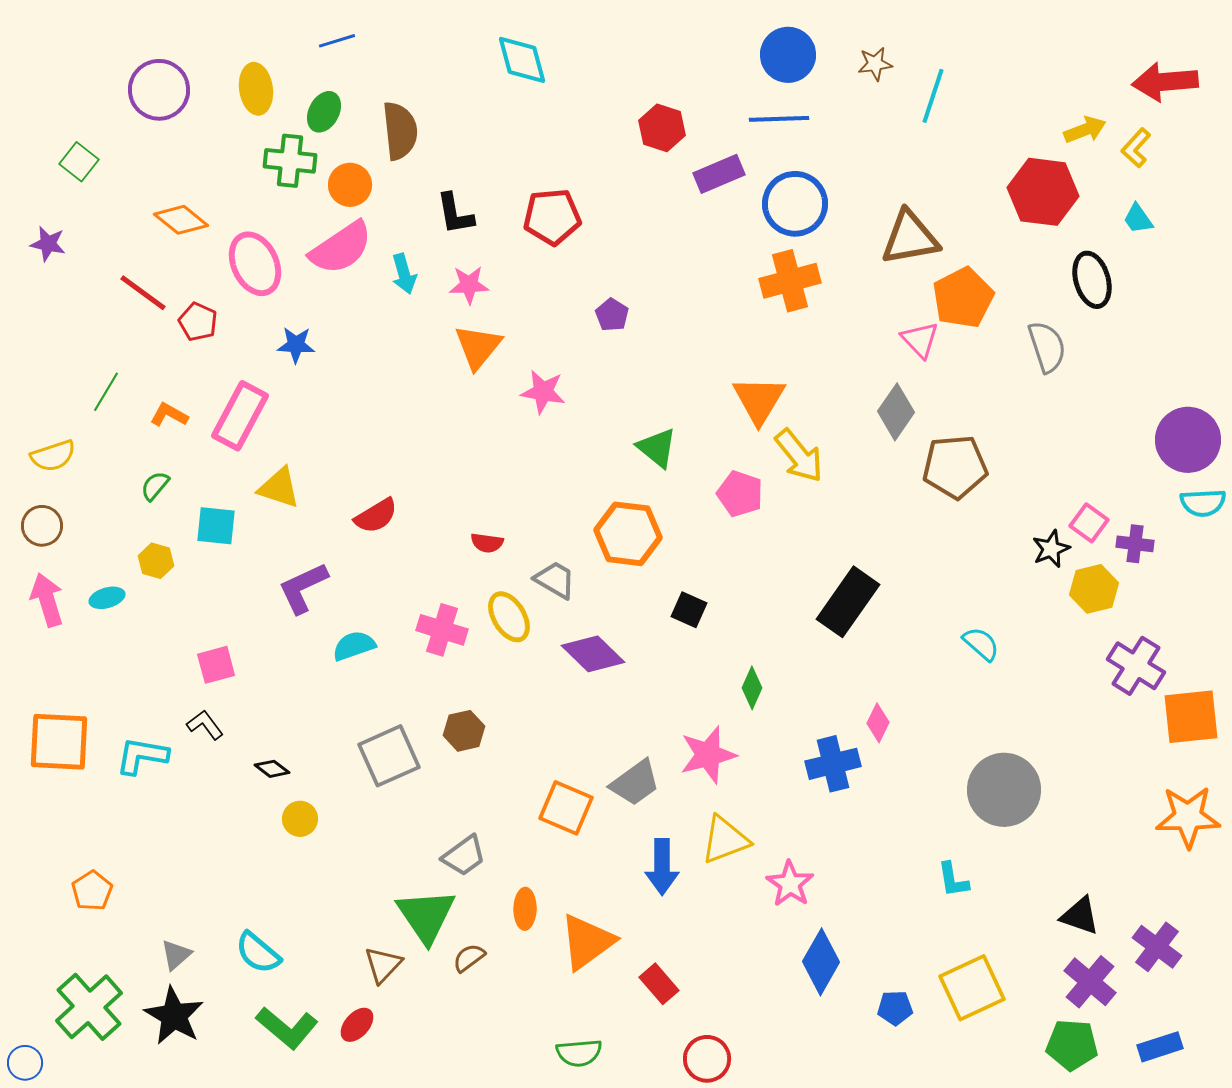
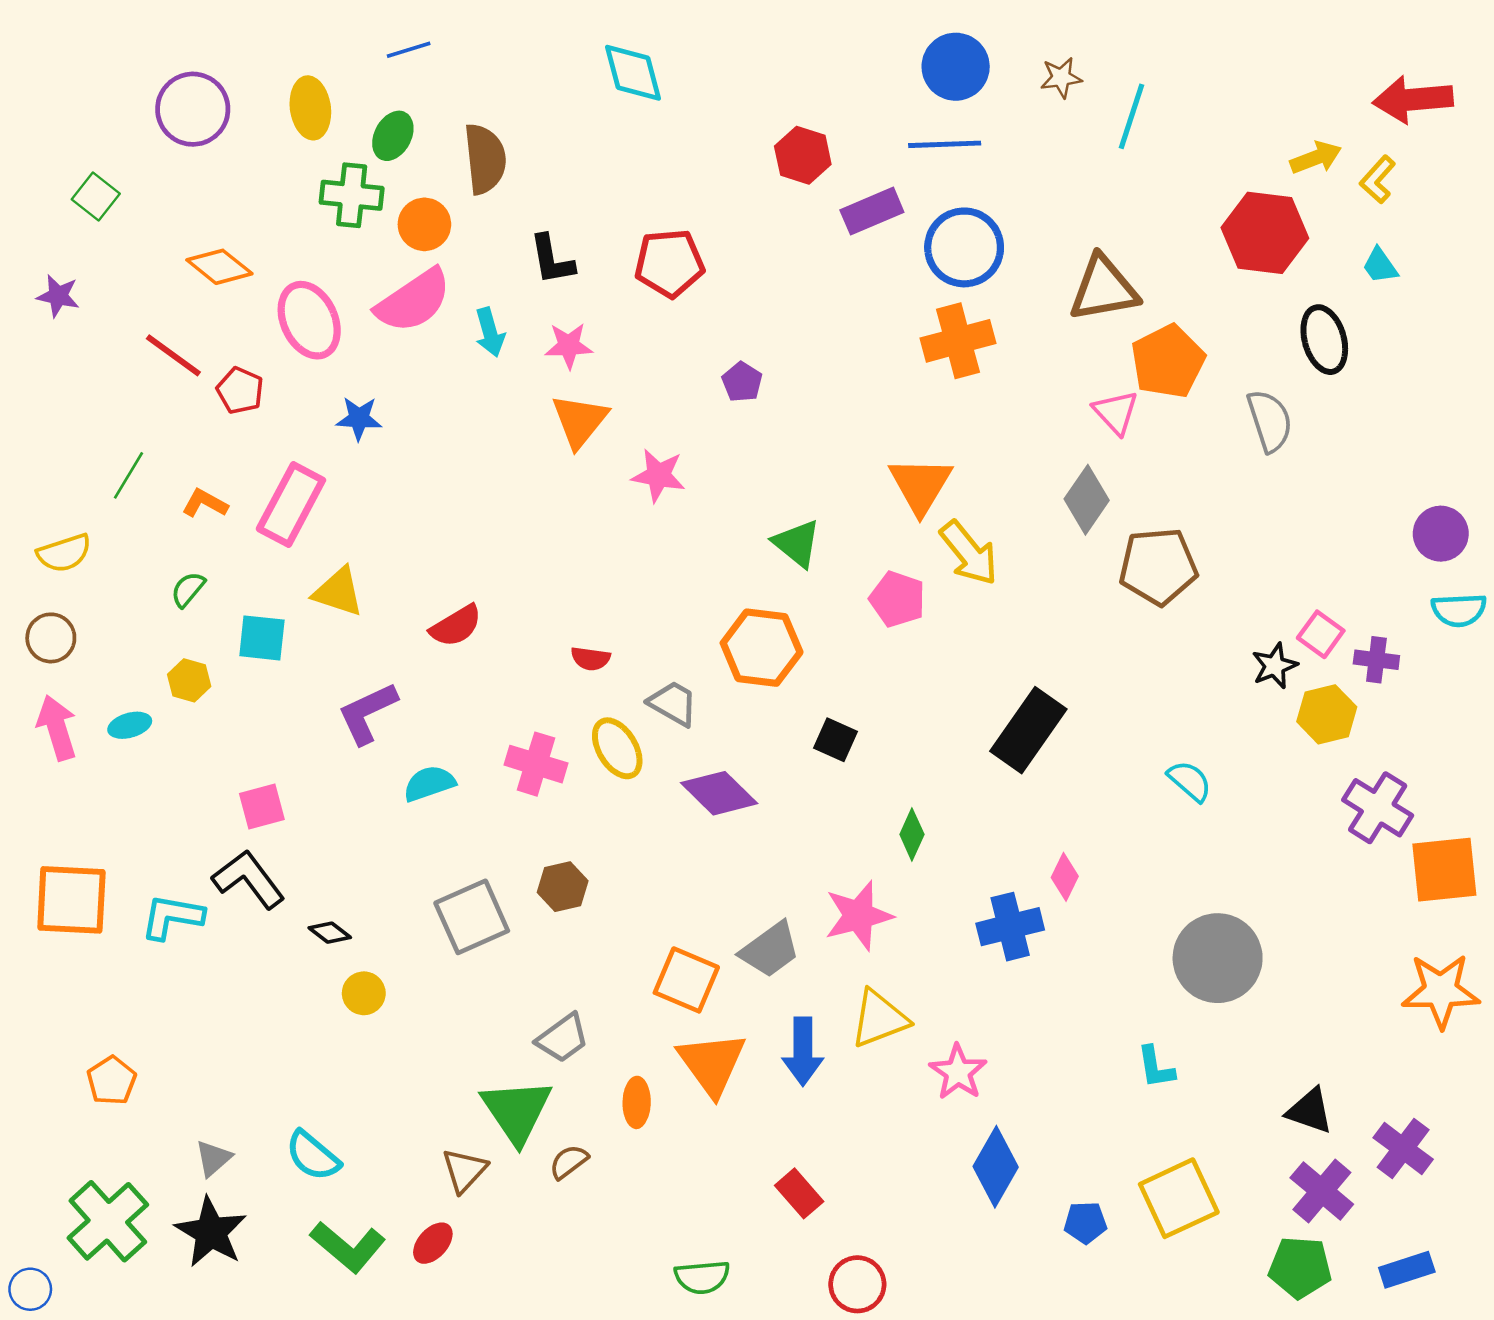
purple circle: (1188, 440) -> (1441, 534), size x0.7
black L-shape: (205, 725) -> (249, 879), size x1.6
orange triangle: (587, 942) -> (712, 1064), moved, turned -30

